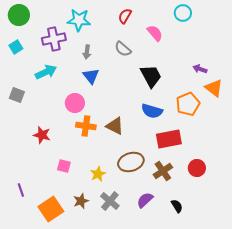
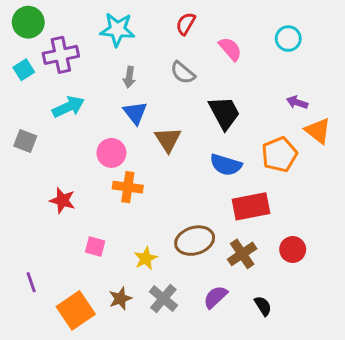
cyan circle: (183, 13) -> (288, 39), moved
purple cross: (54, 39) -> (61, 55), moved
brown triangle: (115, 126) -> (168, 140), moved, turned 30

